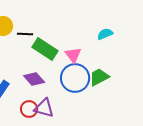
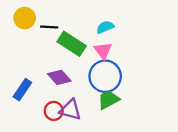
cyan semicircle: (105, 34) -> (105, 27), moved
green trapezoid: (99, 77) -> (108, 100), moved

